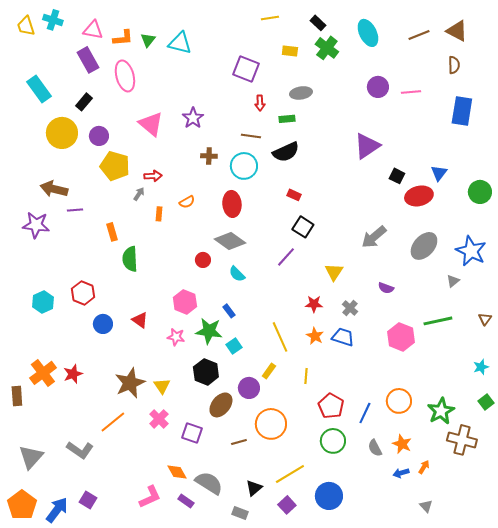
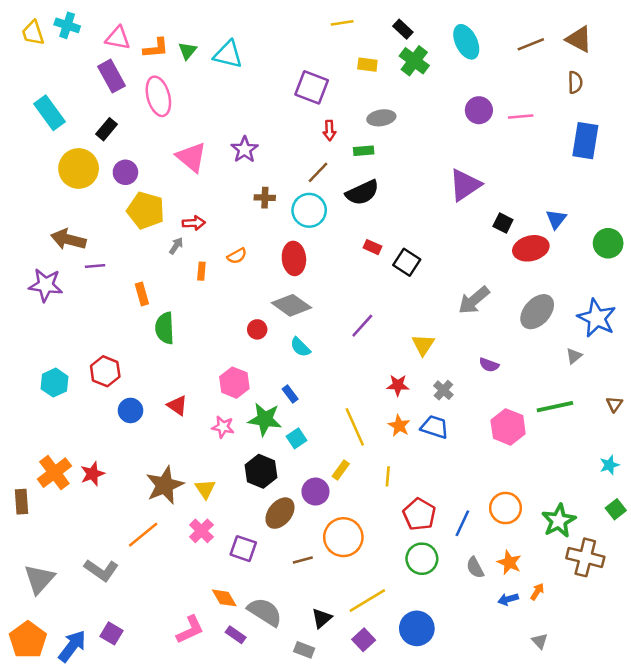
brown line: (251, 136) -> (318, 172), turned -54
black square: (303, 227) -> (407, 262), moved

